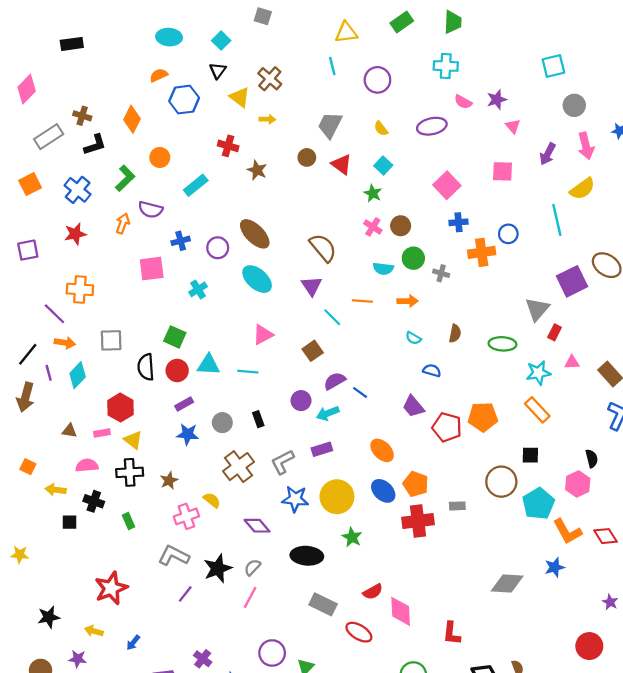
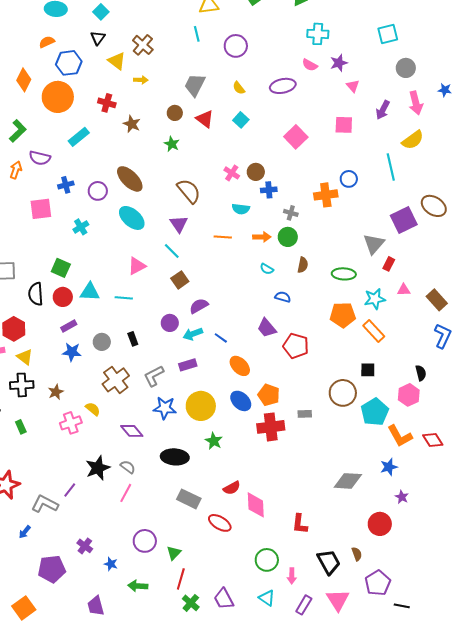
cyan cross: (446, 66) -> (318, 34), moved
orange circle: (160, 157) -> (58, 97), moved, size x1.8
green star: (373, 193) -> (172, 144), moved
blue cross: (458, 222) -> (269, 190), moved
green circle: (413, 258) -> (288, 237), moved
cyan line: (332, 317) -> (172, 251), moved
blue line: (360, 392) -> (221, 338), moved
orange pentagon: (483, 417) -> (343, 315), moved
gray L-shape: (174, 556) -> (45, 504), moved
gray semicircle: (252, 567) -> (128, 467), turned 84
purple star: (610, 602) -> (402, 497), moved
red circle: (589, 646) -> (380, 524), moved

